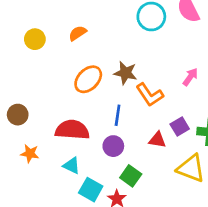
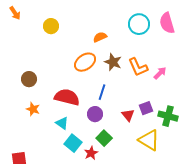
orange semicircle: (78, 33) -> (100, 37), moved
orange L-shape: (150, 95) -> (138, 67), moved
red triangle: (157, 140) -> (128, 115), turned 32

